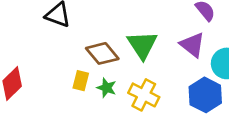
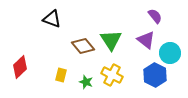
yellow rectangle: (81, 81) -> (61, 75), moved
green star: (107, 88) -> (86, 82), moved

